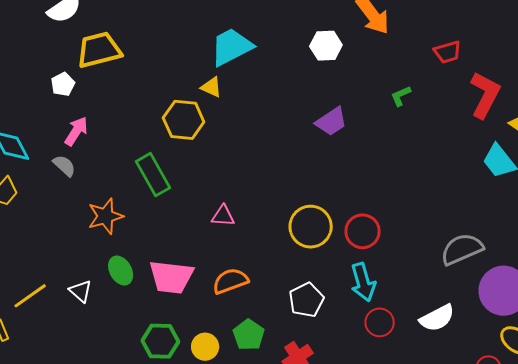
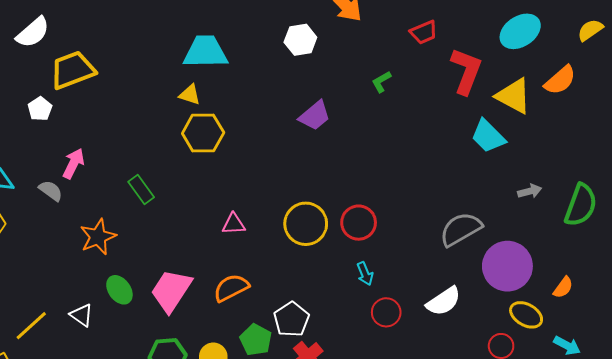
cyan trapezoid: (231, 47) -> (205, 52), turned 33
yellow hexagon: (184, 120) -> (203, 133), moved
pink arrow: (76, 131) -> (74, 163), moved
green rectangle: (153, 175) -> (141, 189), size x0.7
pink triangle: (223, 216) -> (234, 224), moved
pink trapezoid: (171, 277) -> (171, 291), turned 123
cyan arrow: (363, 282) -> (365, 274), size x0.6
white pentagon: (306, 300) -> (291, 319), moved

